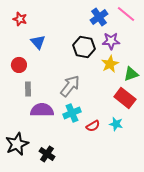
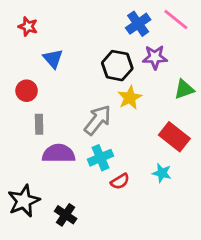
yellow star: (110, 64) -> (130, 98), moved
green triangle: (131, 74) -> (184, 89), moved
red semicircle: (93, 126) -> (120, 181), moved

